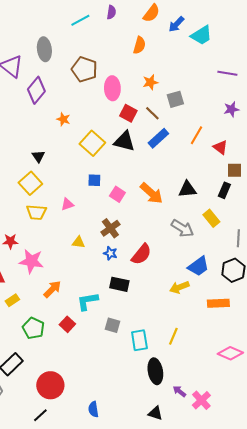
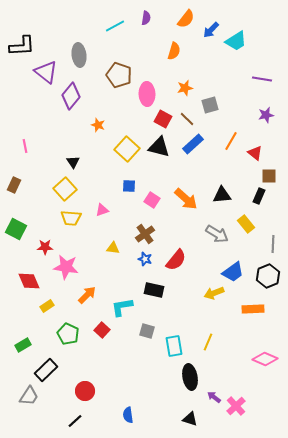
red circle: (50, 385) -> (85, 391), size x0.7

